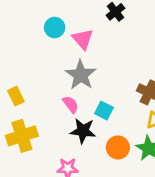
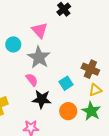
cyan circle: (55, 28) -> (13, 44), moved
cyan square: (104, 110) -> (66, 83), moved, turned 32

